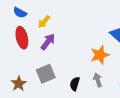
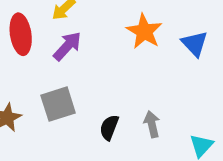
orange star: (100, 55) -> (144, 31), moved, turned -30

